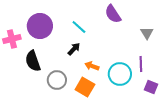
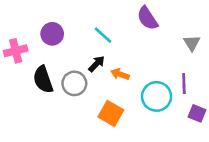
purple circle: (40, 26) -> (52, 34), size x0.7
orange arrow: (92, 66) -> (120, 74), moved
gray circle: (57, 80) -> (74, 83), moved

